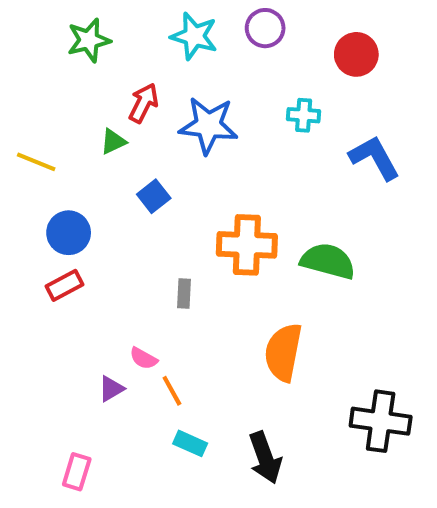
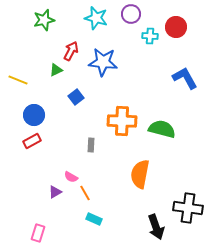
cyan cross: (304, 115) -> (150, 36), moved
black arrow: (265, 458) -> (156, 227), moved

